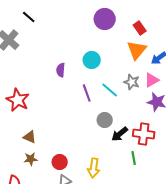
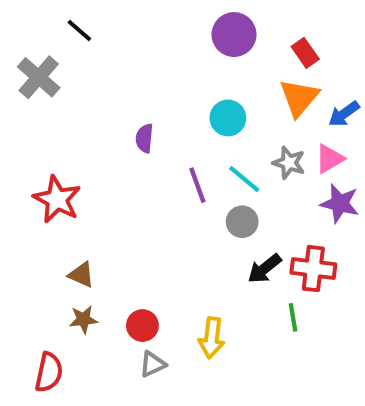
cyan circle: (92, 60) -> (228, 118), moved
gray circle: (105, 120) -> (242, 222), moved

